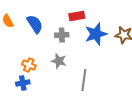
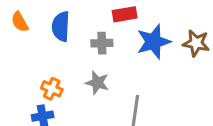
blue semicircle: (35, 24) -> (61, 26), turned -144

